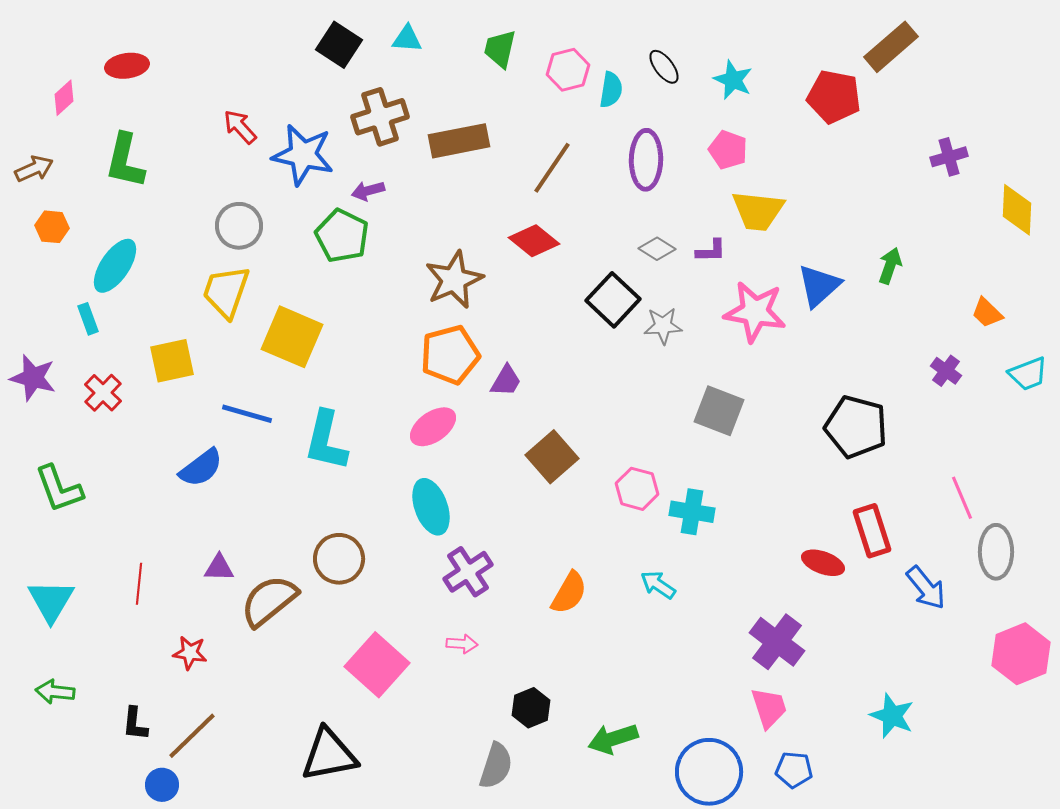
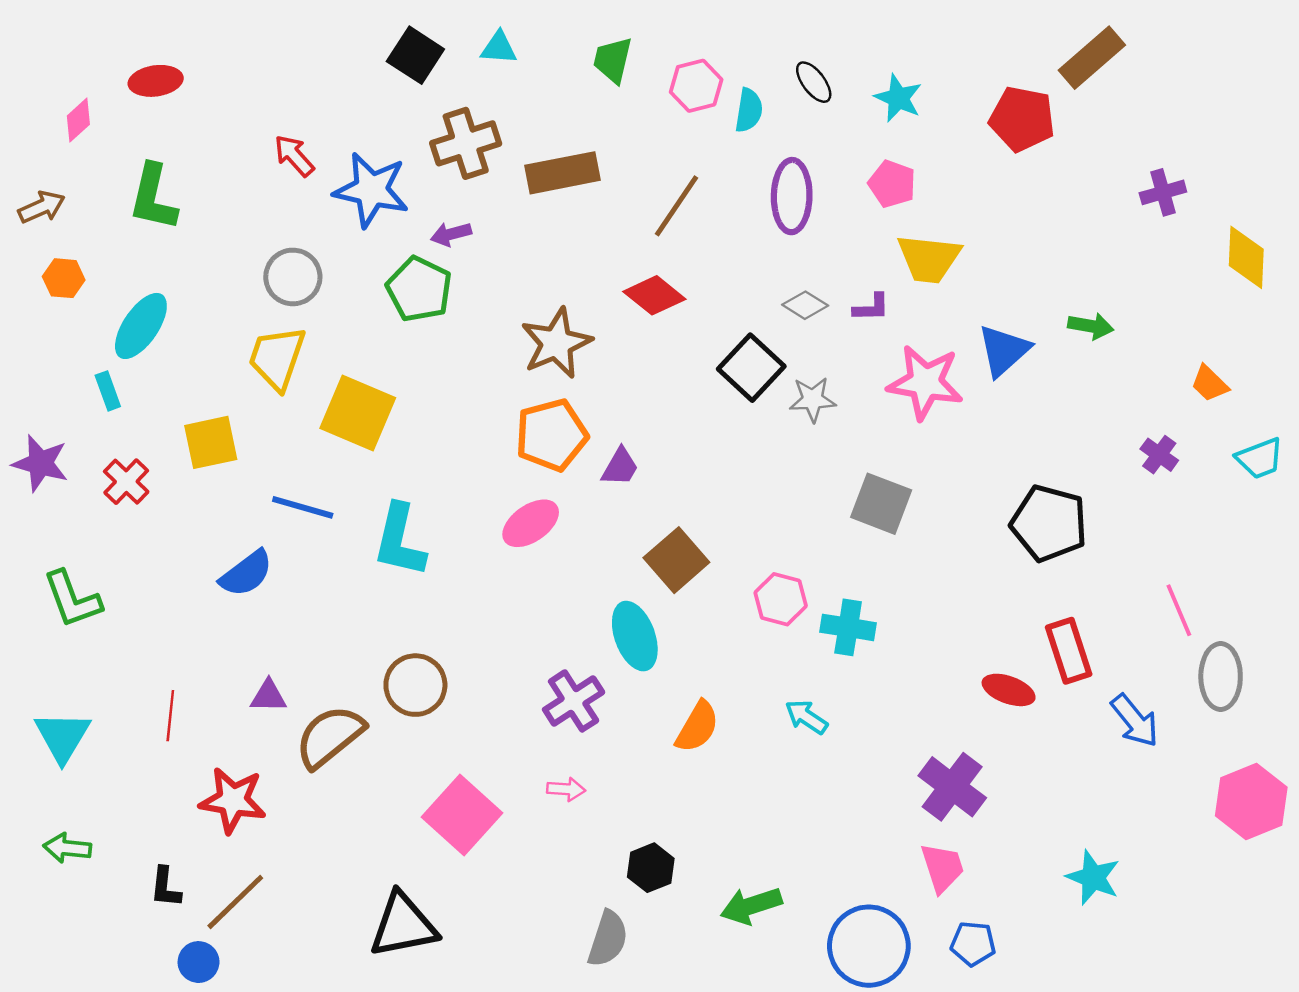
green arrow: (890, 266) -> (1091, 326), turned 81
cyan ellipse: (431, 507) -> (635, 636), moved
red star: (190, 653) -> (233, 800), size x1.6

